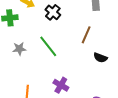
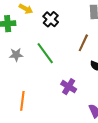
purple cross: (61, 85) -> (69, 87), moved

